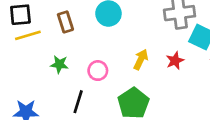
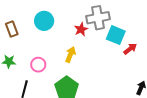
red star: (175, 61) -> (81, 29), moved

